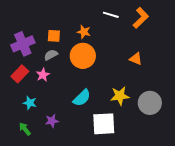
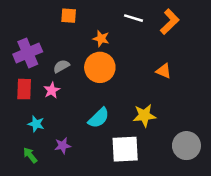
orange square: (54, 36) -> (69, 16), moved
red rectangle: (20, 74) -> (24, 89), turned -42
gray circle: (150, 103) -> (186, 146), moved

